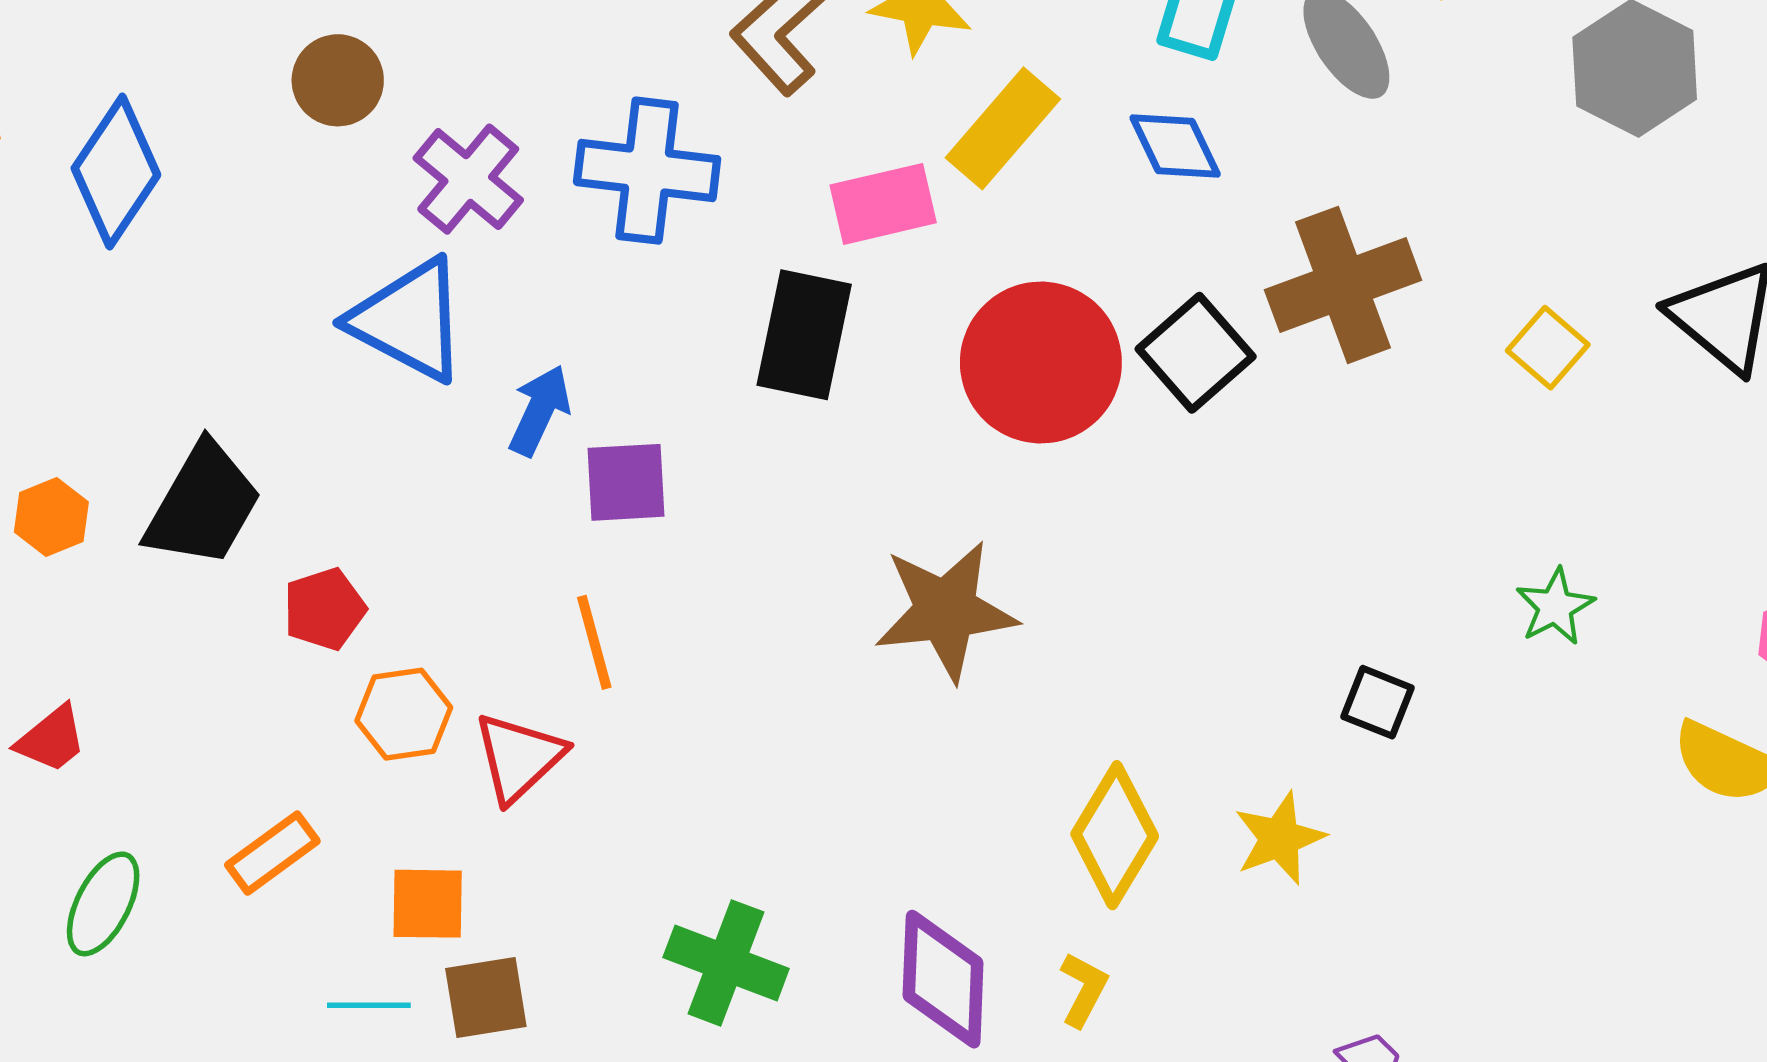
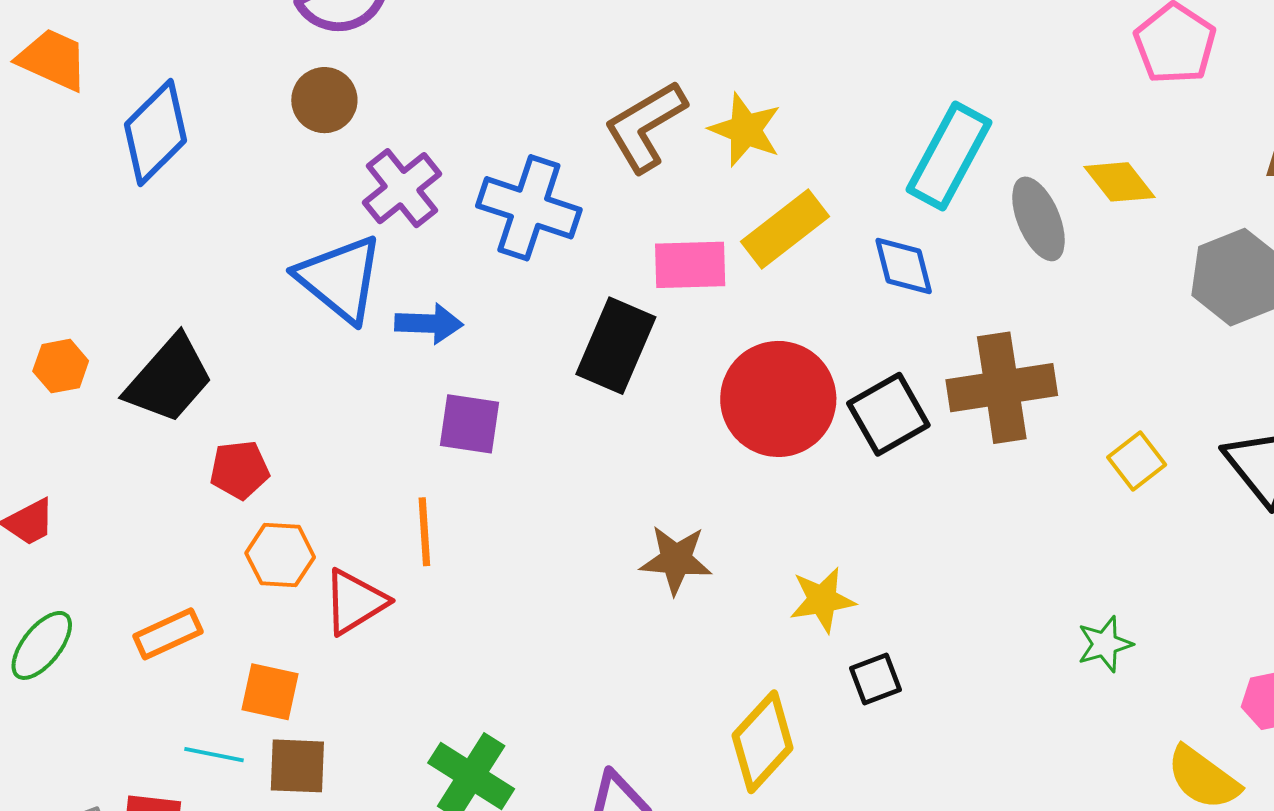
blue arrow: (540, 410) -> (429, 324), moved, turned 56
brown star: (946, 611) -> (676, 560), size x0.7
black square: (1377, 702) -> (876, 679), moved, turned 36
yellow star: (1279, 838) -> (822, 600), moved

